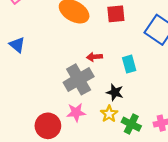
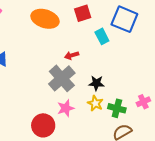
cyan rectangle: (129, 64) -> (102, 36), moved

